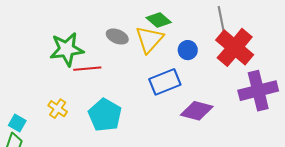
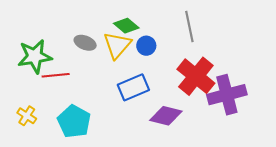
red cross: (235, 47) -> (196, 76), moved
blue circle: (188, 50) -> (146, 46), moved

